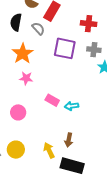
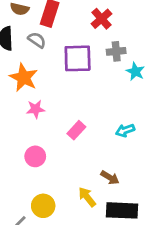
red cross: (89, 24) -> (101, 19), turned -35
pink rectangle: (52, 100) -> (76, 130), turned -64
cyan arrow: (72, 106) -> (125, 130), moved
brown arrow: (69, 140) -> (110, 178), turned -56

